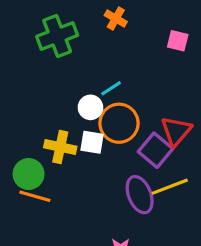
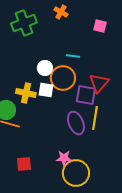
cyan line: (111, 88) -> (73, 56), moved, turned 40
purple square: (155, 150) -> (86, 95), turned -30
yellow line: (170, 187) -> (95, 118), turned -60

